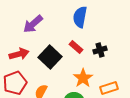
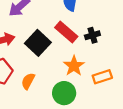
red rectangle: (76, 47) -> (66, 32), size x1.5

